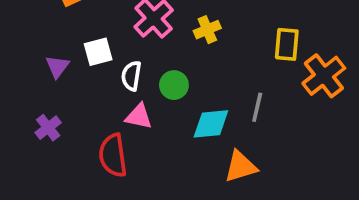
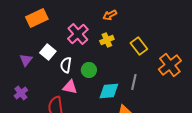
yellow rectangle: (287, 44) -> (139, 46), moved, turned -42
white square: (98, 52) -> (48, 52), turned -35

